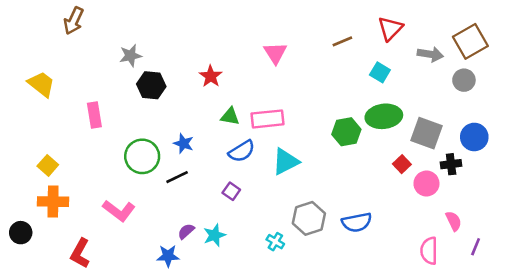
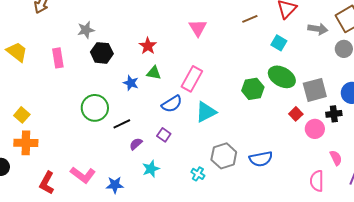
pink rectangle: (94, 115) -> (58, 58), moved
green triangle: (230, 116) -> (154, 73), moved
green ellipse: (384, 116) -> (282, 77), turned 36
pink rectangle: (268, 119) -> (192, 79), turned -55
gray square: (426, 133) -> (315, 90), turned -35
blue star: (184, 143) -> (131, 83), moved
pink L-shape: (119, 211) -> (83, 175), moved
purple semicircle: (186, 231) -> (136, 144), moved

